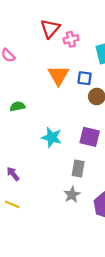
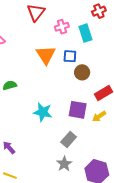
pink cross: (71, 39) -> (62, 27), moved
gray rectangle: (78, 169) -> (69, 139), turned 35

